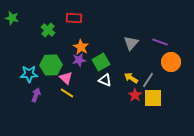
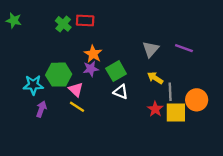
green cross: (48, 30) -> (63, 24), moved
orange circle: (171, 62) -> (197, 100), moved
yellow arrow: (131, 78) -> (155, 78), moved
gray line: (148, 80) -> (170, 92), turned -35

